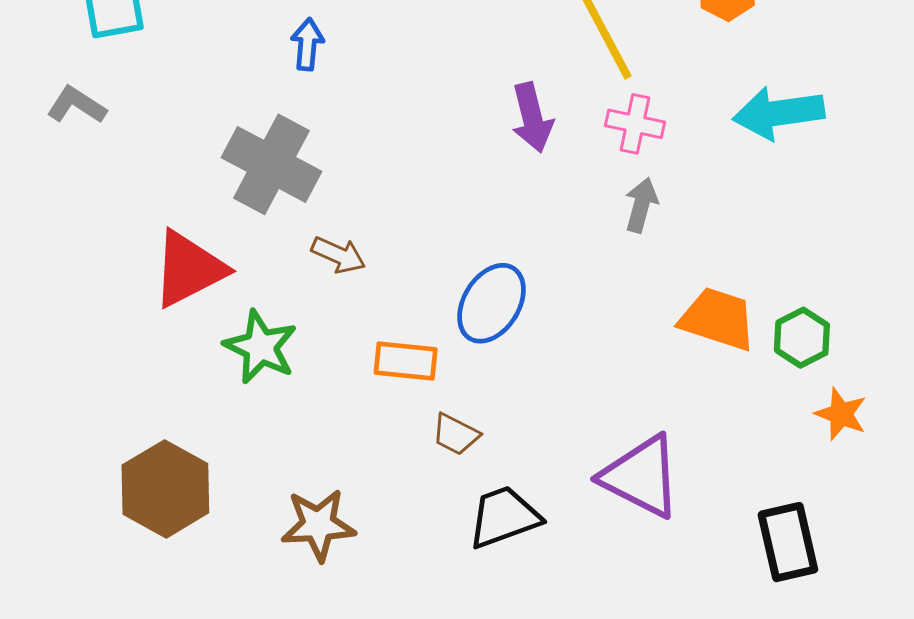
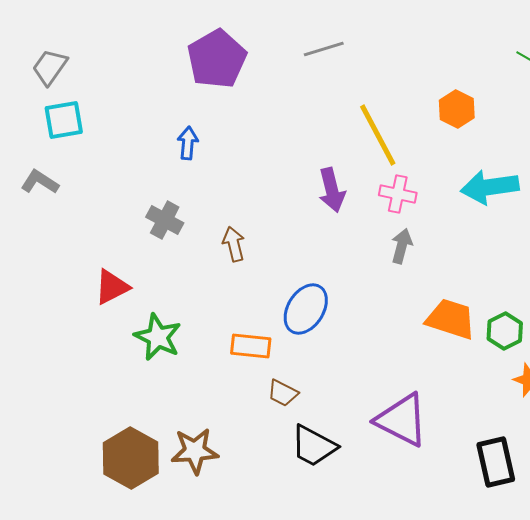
gray cross: (271, 164) -> (165, 220), size x0.6
brown arrow: (339, 255) -> (234, 244), moved, turned -128
red triangle: (189, 269) -> (112, 287), size x0.7
brown hexagon: (165, 489) -> (131, 458), moved
black trapezoid: (504, 517) -> (314, 446), turned -132

